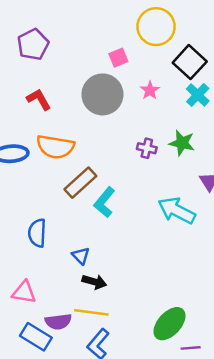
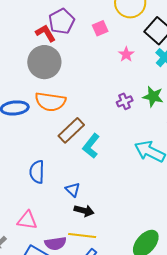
purple pentagon: (33, 44) -> (62, 21), moved
gray circle: (102, 94) -> (44, 62), moved
red L-shape: (39, 99) -> (46, 33), moved
purple cross: (147, 148) -> (125, 101), turned -35

